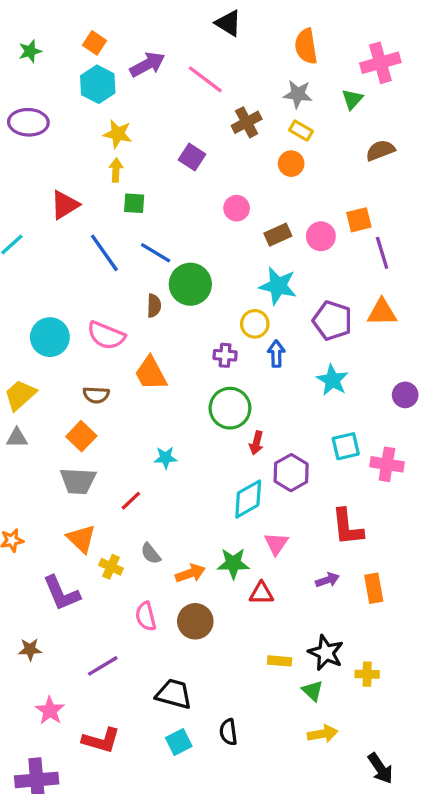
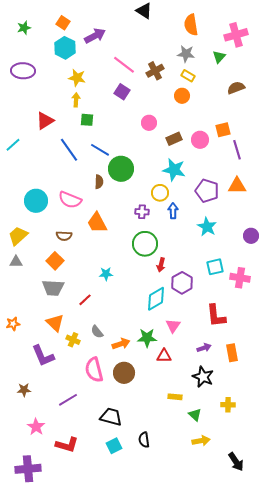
pink line: (205, 79) -> (124, 65), moved
pink semicircle: (146, 616) -> (94, 370), size x1.4
black star: (326, 653) -> (203, 377), moved

